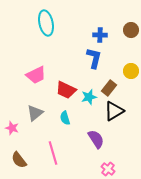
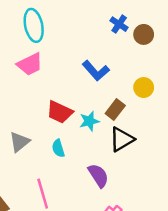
blue cross: (100, 35) -> (119, 24), moved, turned 32
blue L-shape: (94, 58) -> (96, 71), turned 125
pink trapezoid: (36, 75) -> (30, 64), moved

